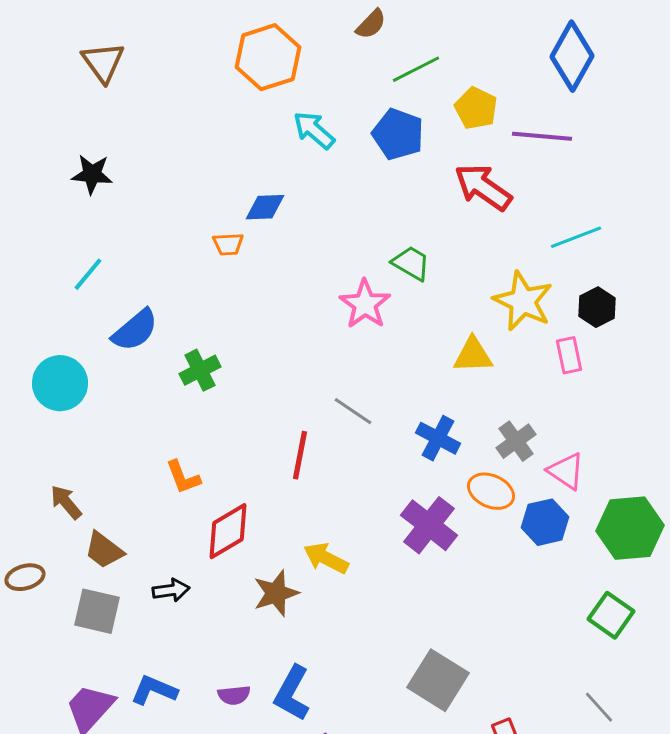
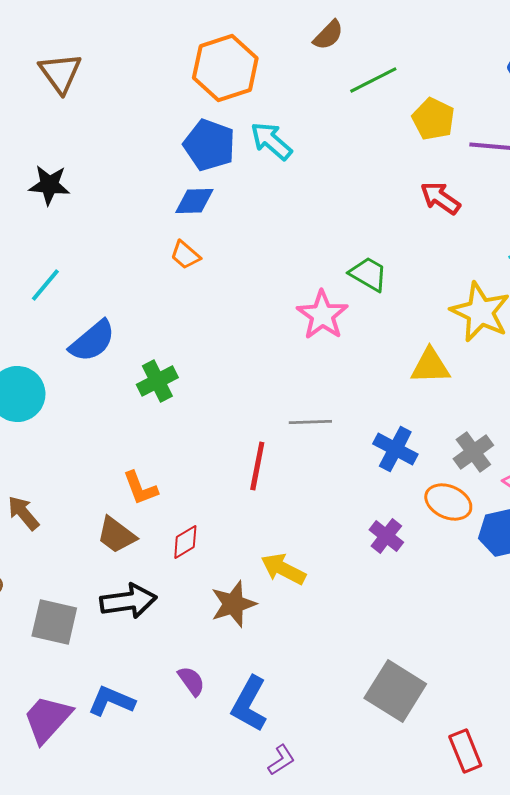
blue pentagon: (398, 134) -> (209, 145), moved
red arrow: (483, 187) -> (440, 198), size x0.7
blue diamond: (265, 207) -> (194, 201), moved
orange trapezoid: (228, 244) -> (185, 255), turned 44
gray line: (353, 411) -> (310, 422), turned -36
purple cross: (429, 525) -> (386, 536), size x0.6
red diamond: (228, 531) -> (185, 542), size x0.6
brown trapezoid: (104, 550) -> (116, 535), moved
black arrow: (171, 590) -> (128, 601), size x1.5
purple semicircle: (234, 695) -> (191, 681), moved, turned -120

